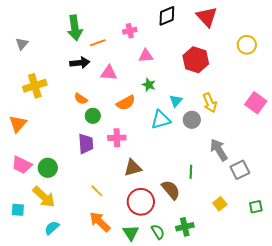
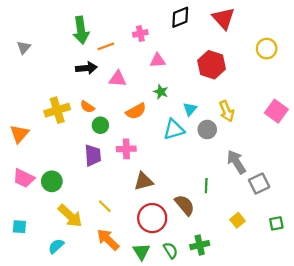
yellow cross: (35, 86) -> (57, 110), moved
yellow arrow: (44, 197) -> (70, 216), moved

